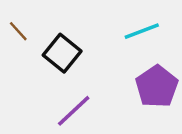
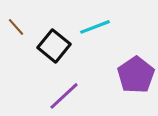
cyan line: (142, 31) -> (95, 27), moved

